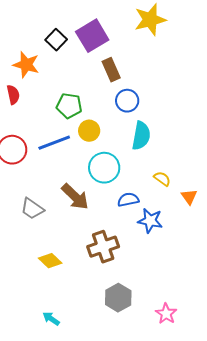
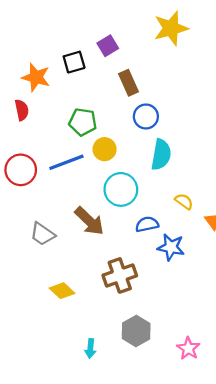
purple square: (92, 36) -> (108, 46), size x0.6
black square: (56, 40) -> (74, 62), moved, turned 30
cyan arrow: (51, 319) -> (90, 348), moved, turned -120

